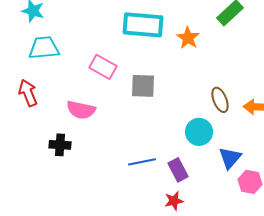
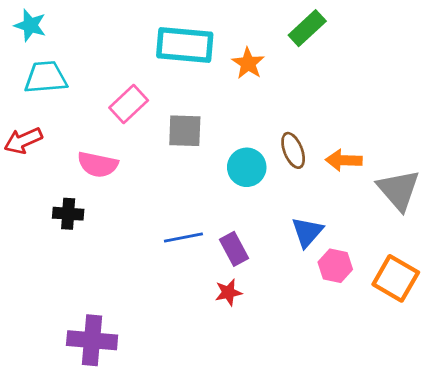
pink rectangle: (103, 67) -> (129, 104), turned -72
red arrow: (28, 93) -> (23, 141), turned -92
cyan circle: (199, 132) -> (247, 167), moved

